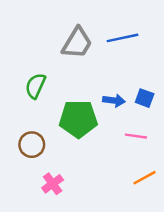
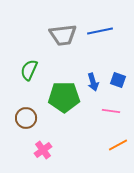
gray trapezoid: (77, 43) -> (63, 35), turned 52
blue arrow: (114, 100) -> (93, 82), turned 66

